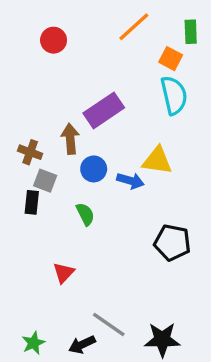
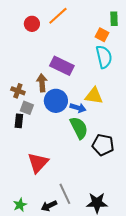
orange line: (134, 27) -> (58, 16), moved
purple rectangle: (104, 110) -> (62, 66), turned 60
blue circle: (94, 169) -> (56, 101), size x1.5
green semicircle: (85, 214) -> (79, 128), moved, size x1.6
red triangle: (64, 273) -> (38, 163), size x1.6
gray line: (109, 325) -> (65, 194), turned 30

